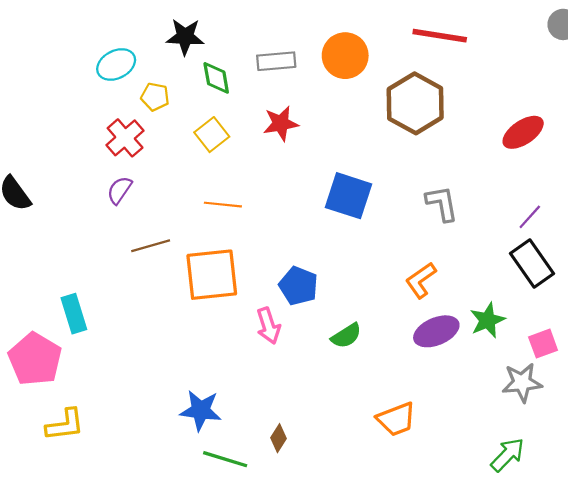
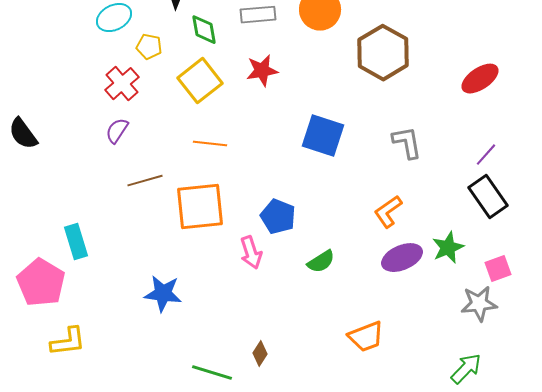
yellow square: (212, 135) -> (200, 81), size x1.4
blue star: (201, 410) -> (163, 294), moved

